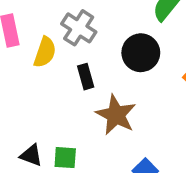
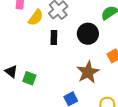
brown star: (116, 115) -> (88, 72), moved

